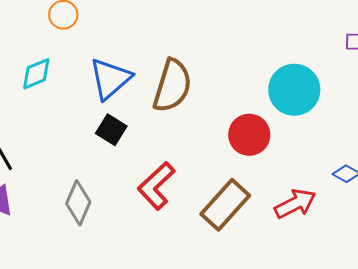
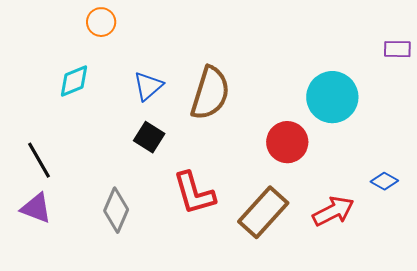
blue triangle: (110, 79) -> (148, 86), size x0.7
red L-shape: (156, 186) -> (194, 193), turned -63

